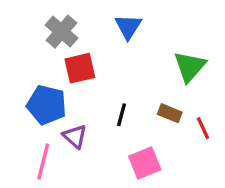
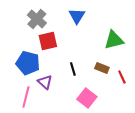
green triangle: (190, 67) -> (114, 40), turned 35
black line: (121, 115) -> (73, 69), turned -32
pink square: (145, 163) -> (87, 98), turned -30

